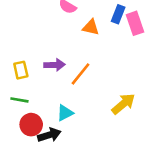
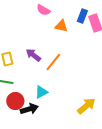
purple arrow: (55, 65) -> (33, 55), turned -140
yellow arrow: (123, 104) -> (86, 106), moved

